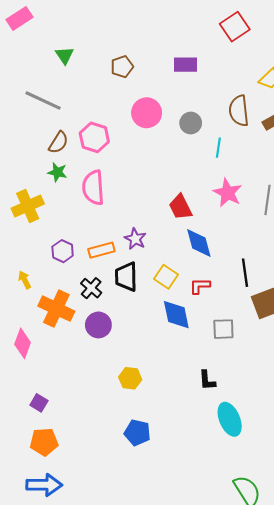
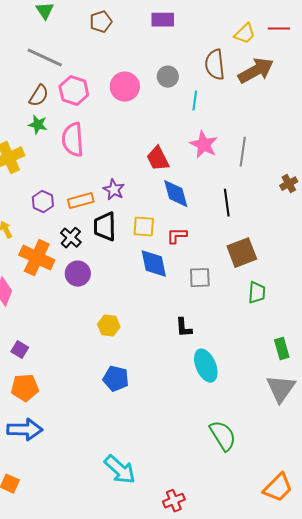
gray line: (43, 100) -> (45, 58), moved
pink circle: (147, 113) -> (125, 87), moved
black line: (245, 273) -> (227, 203), moved
yellow square: (166, 277) -> (144, 227), turned -30

